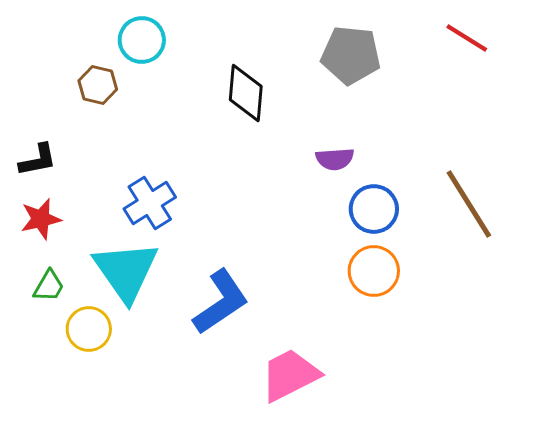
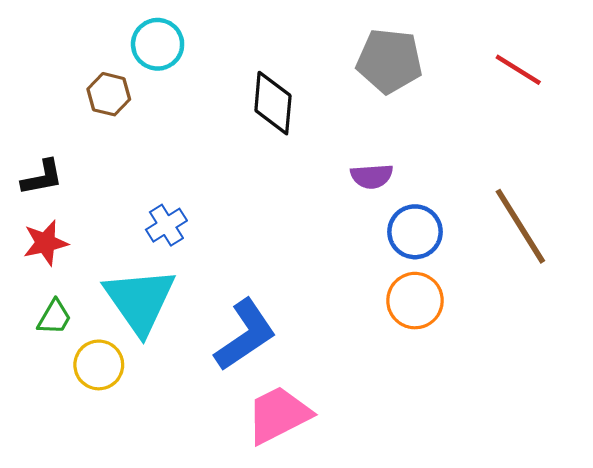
red line: (467, 38) -> (518, 70), moved
blue cross: (150, 203) -> (166, 225), size x0.7
pink trapezoid: (290, 375) -> (279, 415), moved

